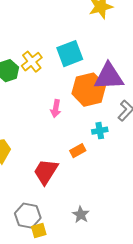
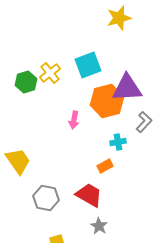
orange rectangle: (78, 151) -> (105, 166), moved
red trapezoid: (46, 172) -> (89, 195), moved, turned 88
gray hexagon: (28, 216) -> (46, 198), moved

